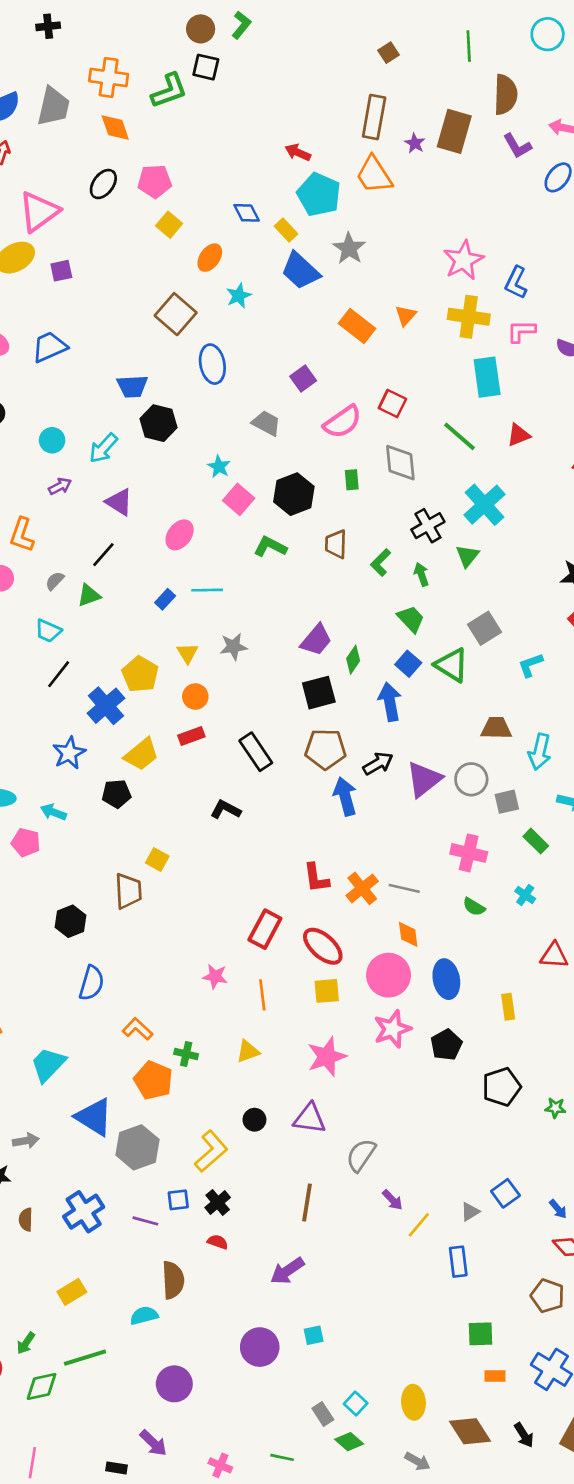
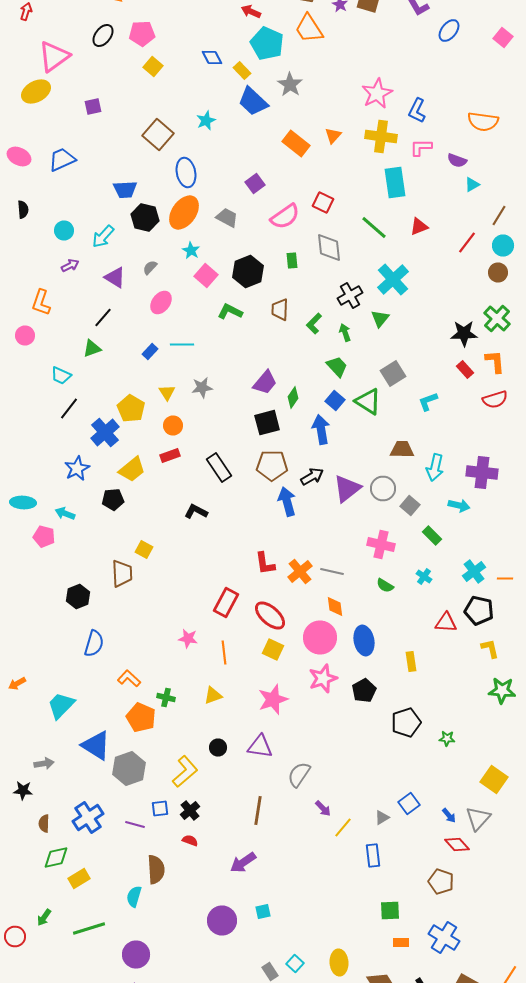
orange ellipse: (210, 258) -> (184, 212), moved, size x1.6
purple square: (61, 271) -> (93, 106), moved
gray semicircle: (55, 581) -> (150, 268), moved
gray square: (507, 802) -> (410, 506), turned -36
yellow square: (327, 991) -> (273, 650), turned 30
cyan semicircle: (144, 1316) -> (134, 896), turned -60
purple circle: (174, 1384) -> (136, 954), moved
green diamond: (42, 1386) -> (56, 858), moved

